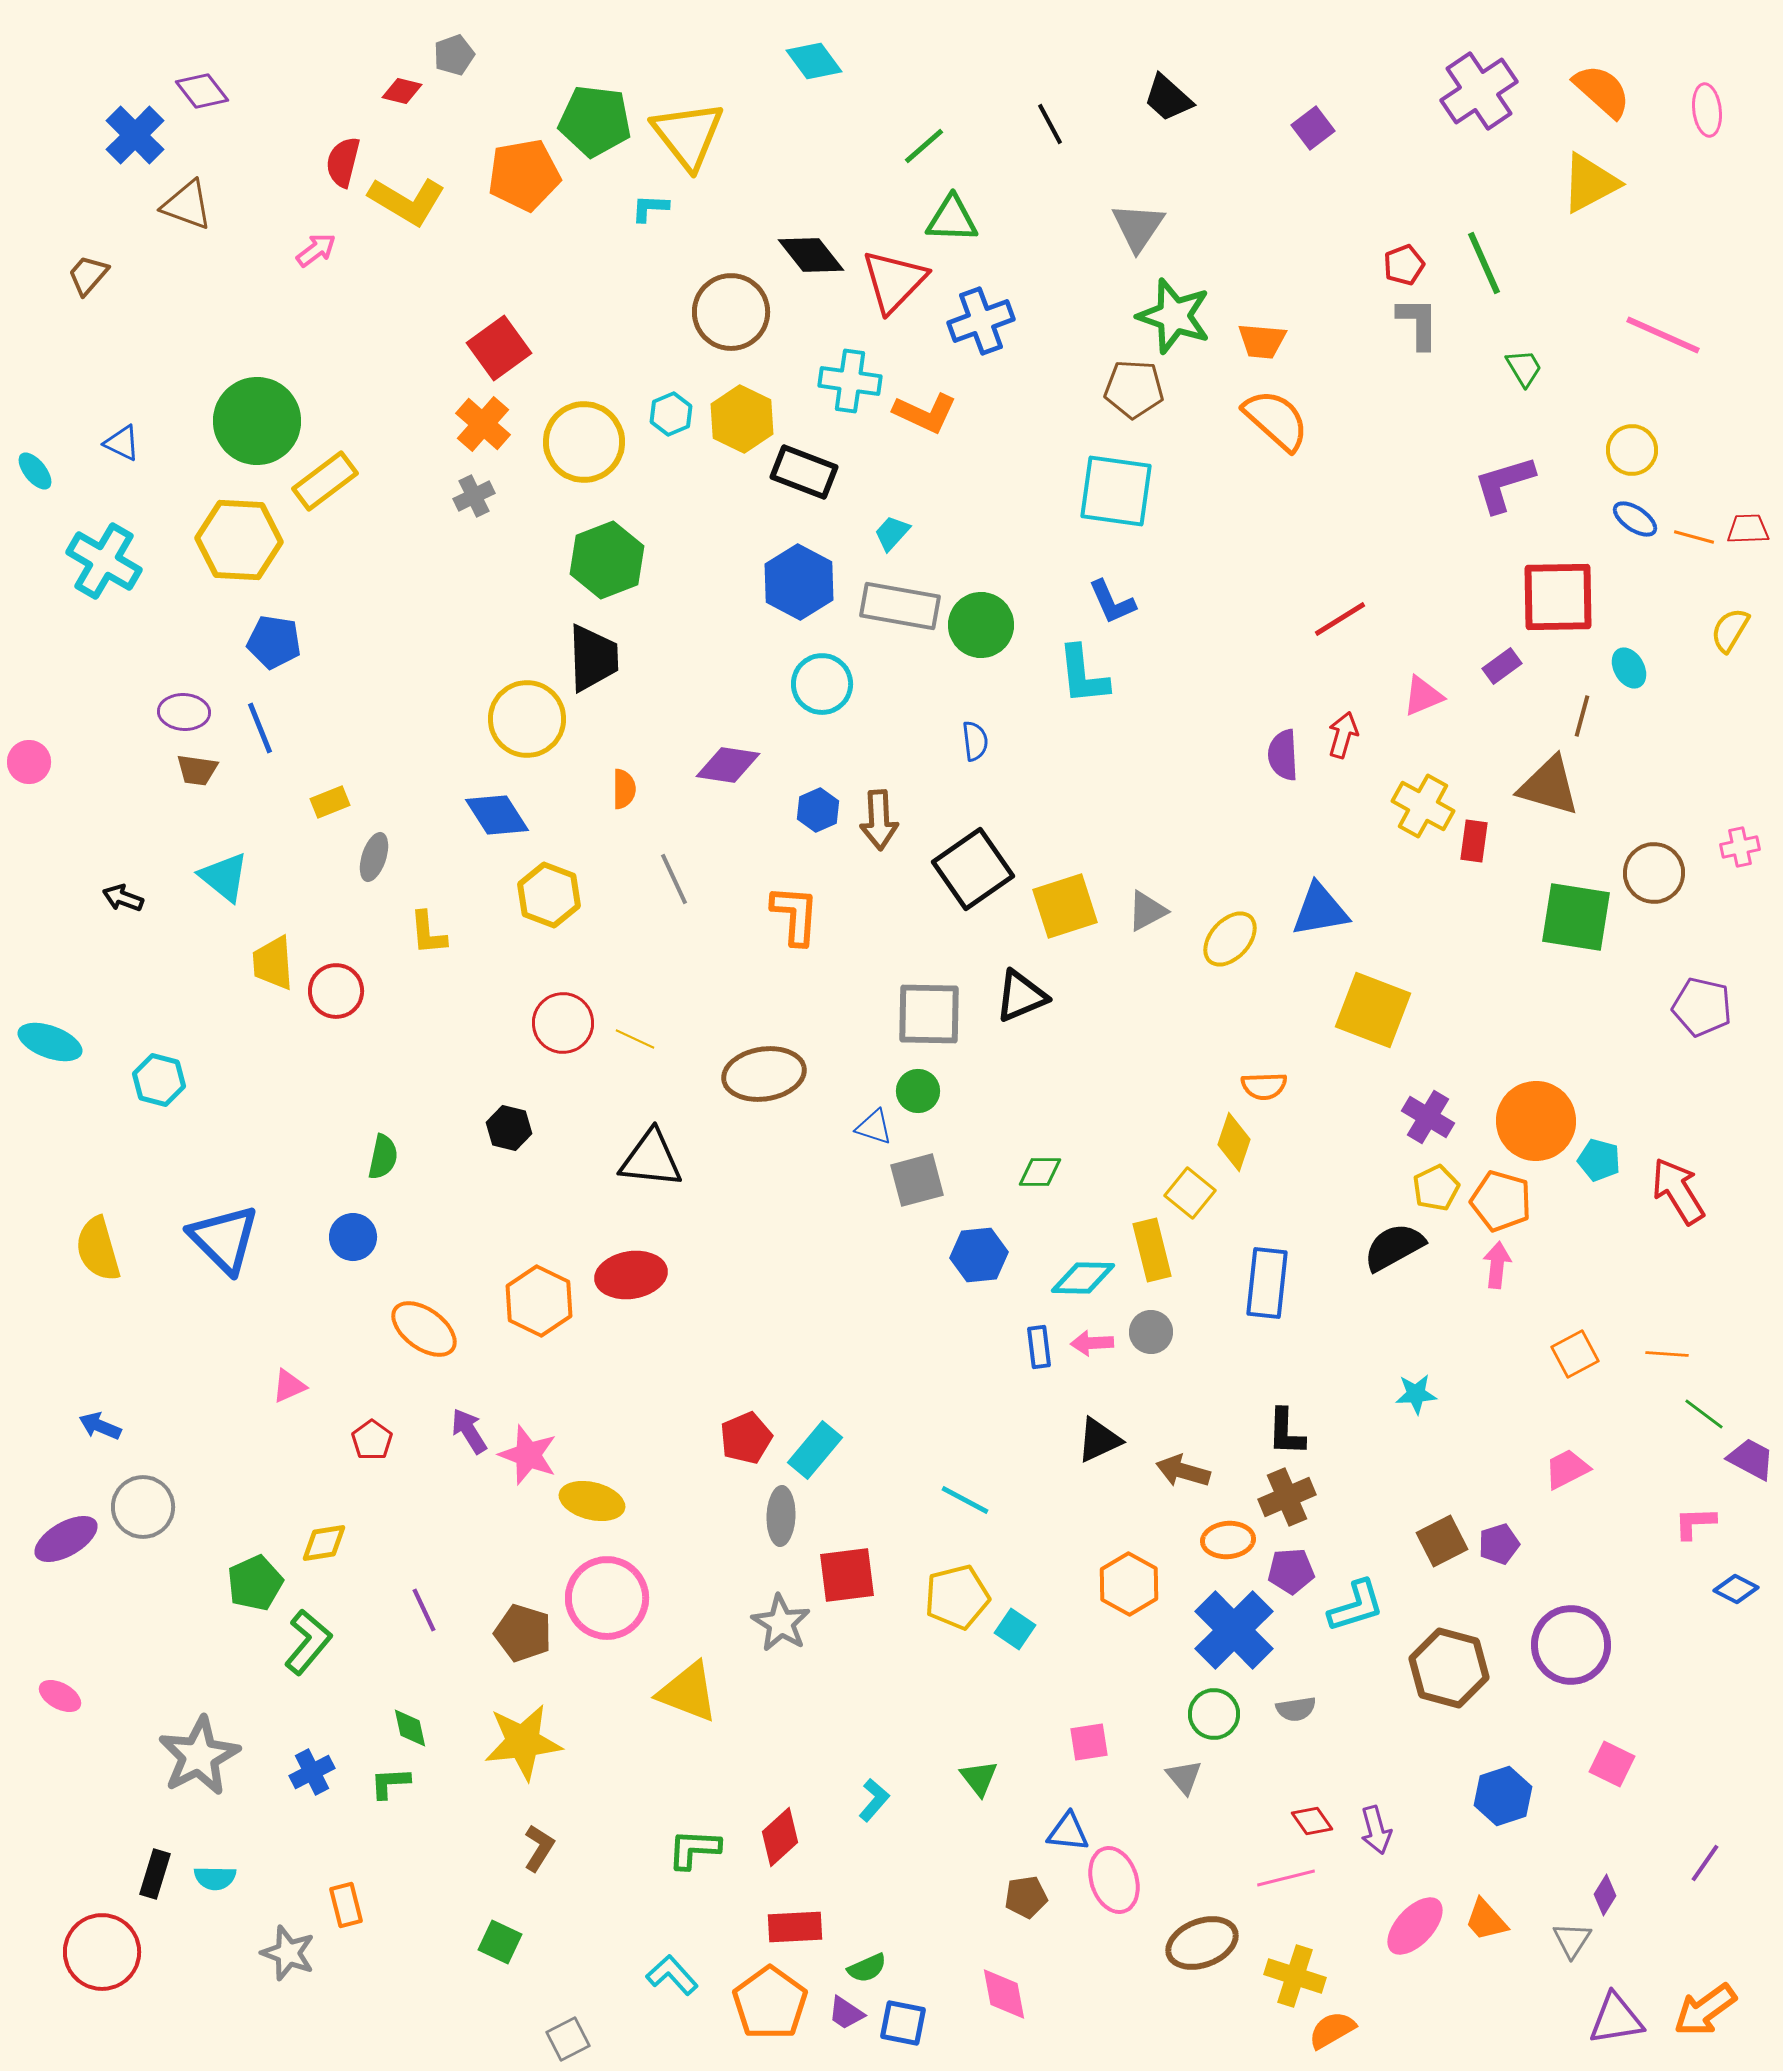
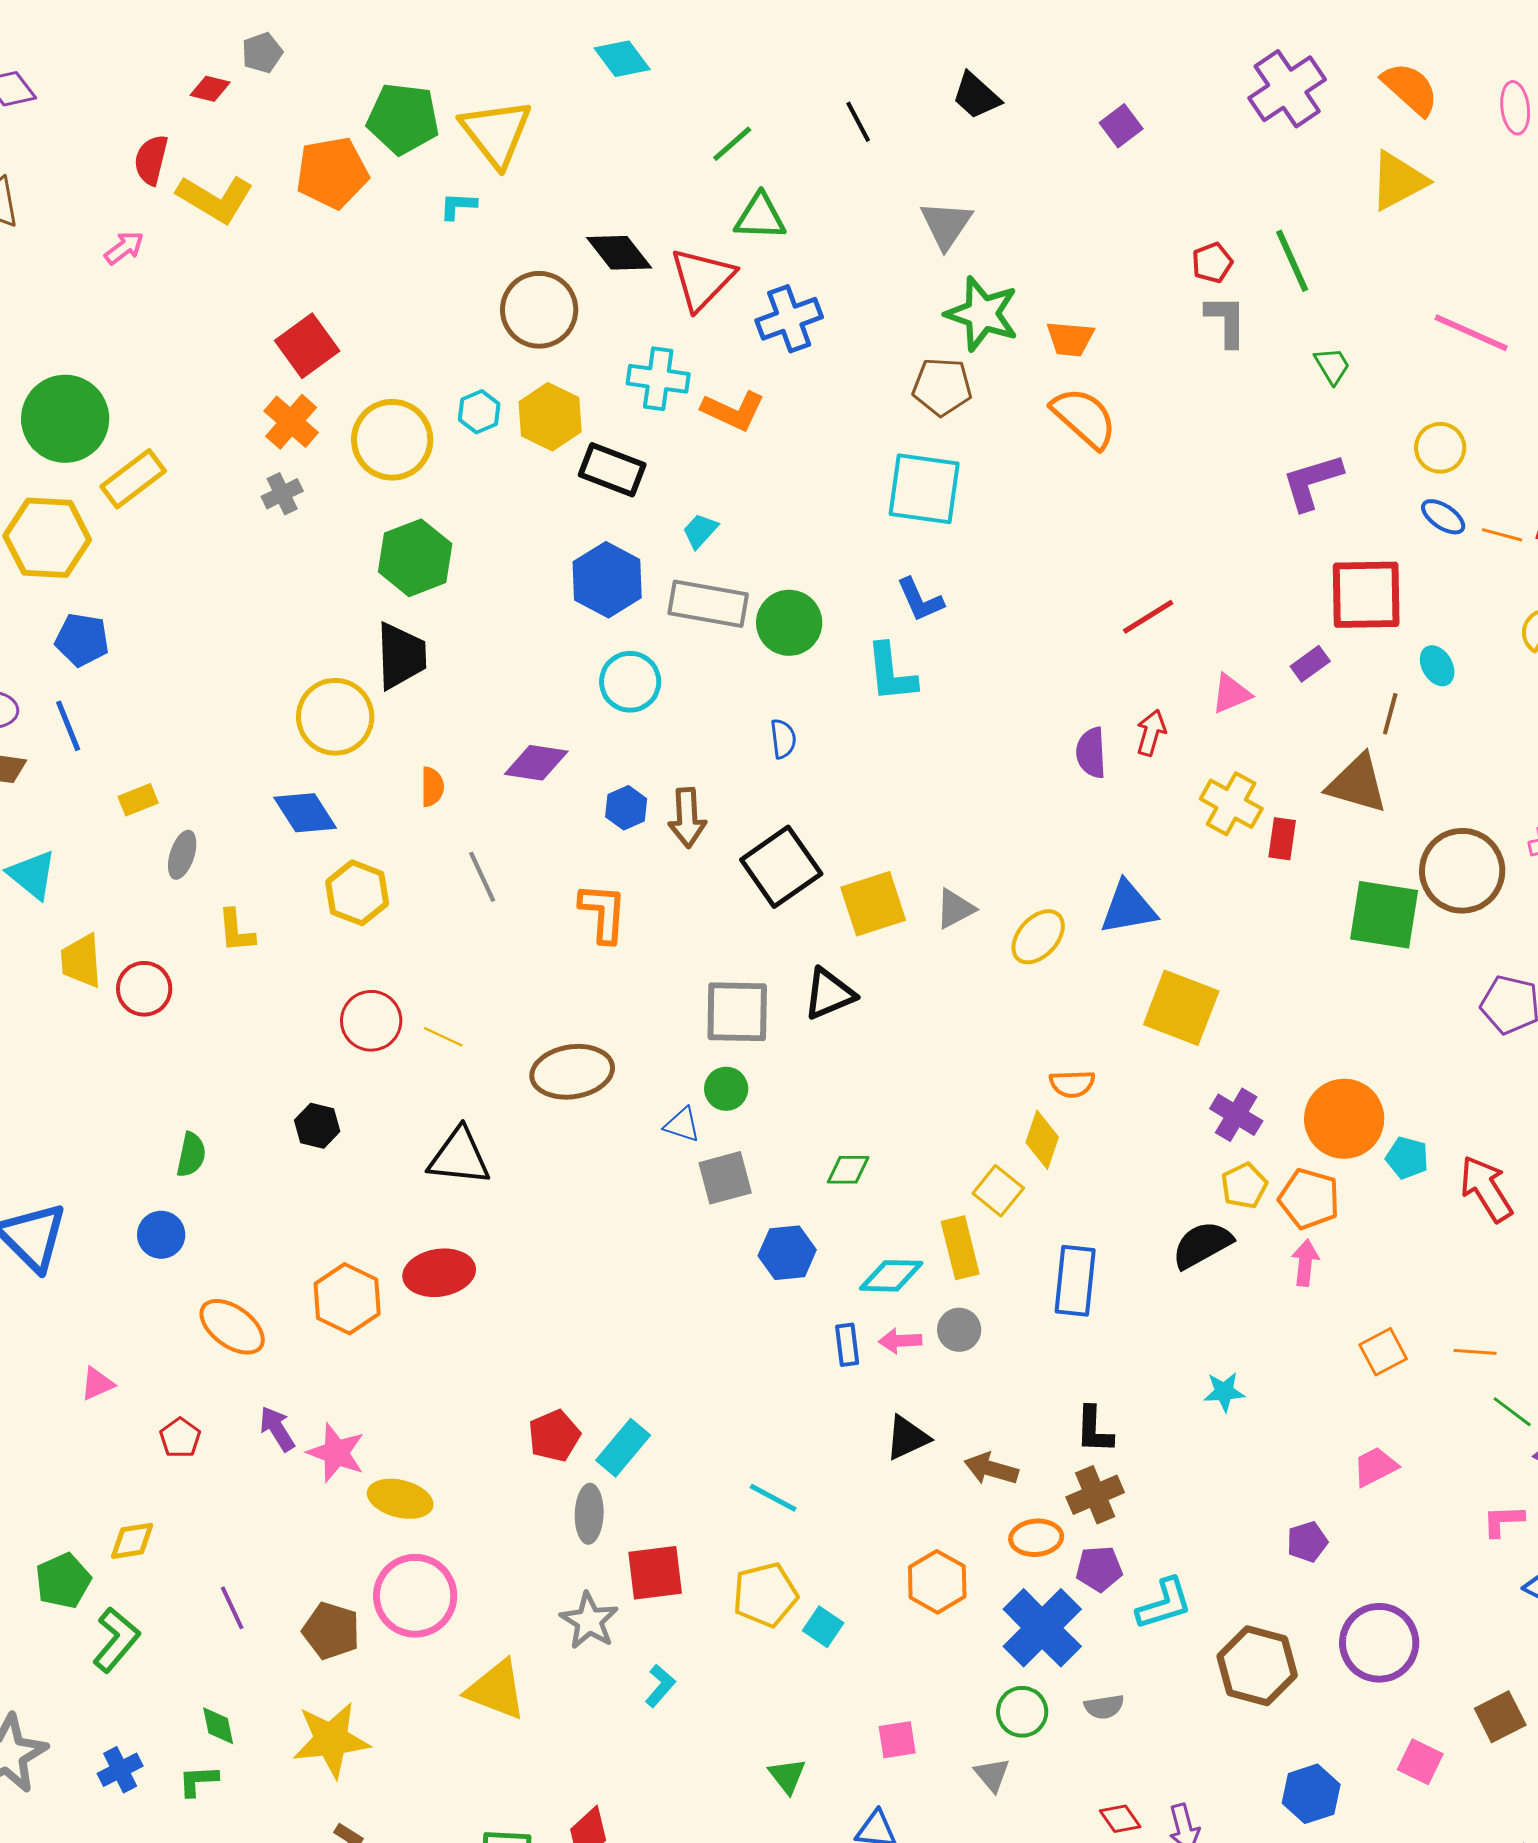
brown circle: (1654, 873) -> (1462, 871), size x1.4
brown square: (1442, 1541) -> (1500, 1717), moved
cyan L-shape: (874, 1800) -> (660, 1686), moved

